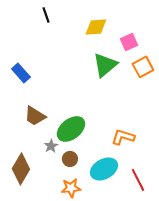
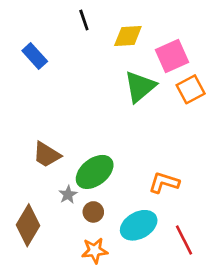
black line: (46, 15) -> (84, 20), moved
pink square: (129, 42) -> (172, 56), size x1.4
blue rectangle: (21, 73) -> (35, 56), moved

